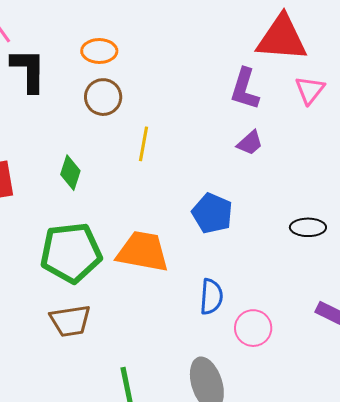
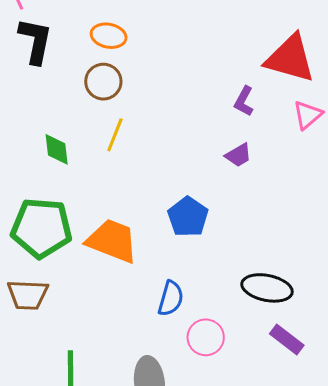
purple L-shape: (245, 89) -> (244, 101), size x0.7
yellow line: (144, 144) -> (115, 135), moved
green diamond: (70, 173) -> (57, 149), turned -36
black ellipse: (308, 227) -> (267, 288), moved, size x1.4

